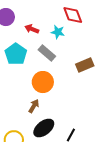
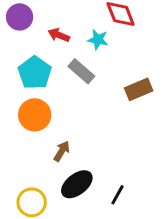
orange circle: (43, 82) -> (35, 115), moved

